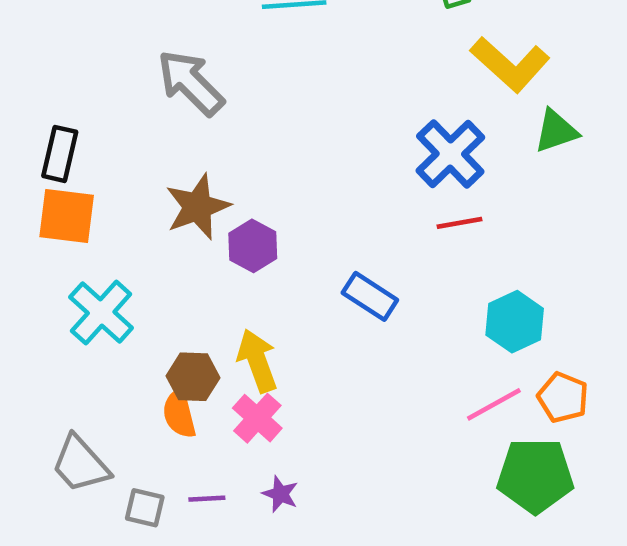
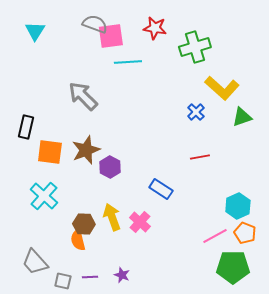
blue cross: (450, 154) -> (196, 112), moved, size x0.6
orange square: (67, 216) -> (50, 152), moved
cyan hexagon: (515, 322) -> (238, 206), moved
pink cross: (257, 418) -> (140, 222), moved

